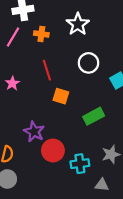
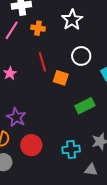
orange square: (61, 96) -> (61, 78), moved
purple star: (34, 132) -> (16, 117), moved
red circle: (53, 151) -> (31, 145), moved

